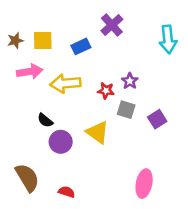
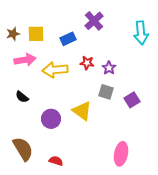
red star: (106, 91) -> (87, 63), moved
black semicircle: (45, 120) -> (22, 97), moved

